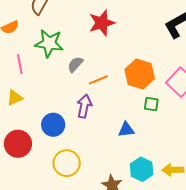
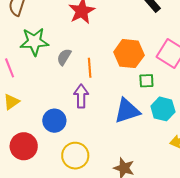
orange line: (98, 80) -> (90, 68), turned -60
blue triangle: (126, 130) -> (127, 111), size x1.6
cyan hexagon: (142, 169) -> (163, 109), moved

